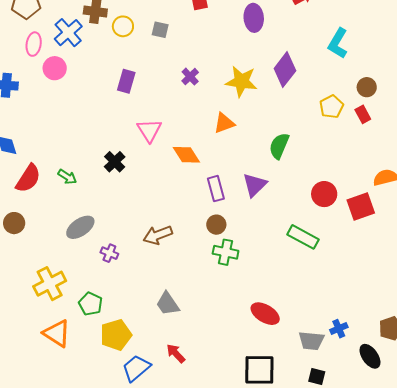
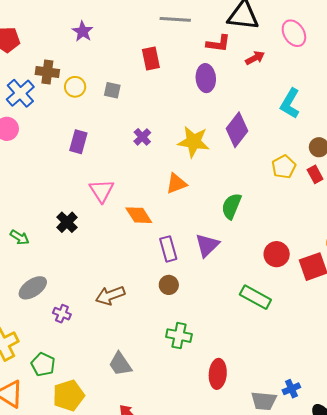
green cross: (226, 252) -> (179, 336), moved
red ellipse: (265, 314) -> (218, 374), turned 64

